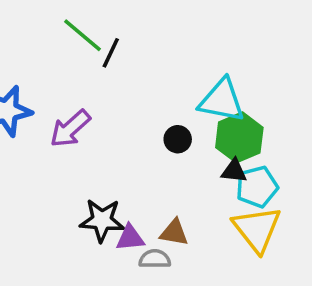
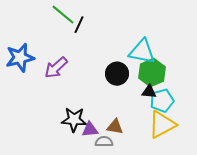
black circle: (178, 139) -> (117, 74), size x1.5
yellow triangle: (257, 229) -> (162, 125), turned 40

